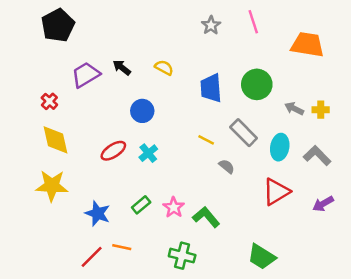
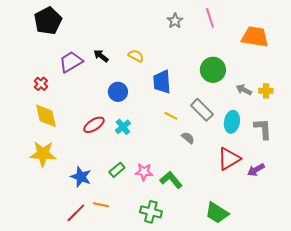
blue trapezoid: (211, 88) -> (162, 82), moved
gray L-shape: (317, 156) -> (263, 129), turned 40
purple arrow: (323, 204) -> (256, 170), moved
pink star: (174, 207) -> (144, 172), turned -30

